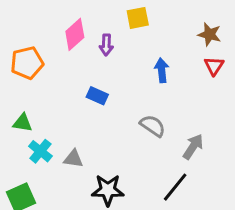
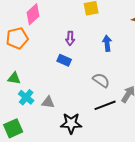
pink diamond: (75, 34) -> (33, 14), moved
purple arrow: (106, 45) -> (70, 38), moved
black line: (175, 187) -> (105, 105), moved, turned 30

